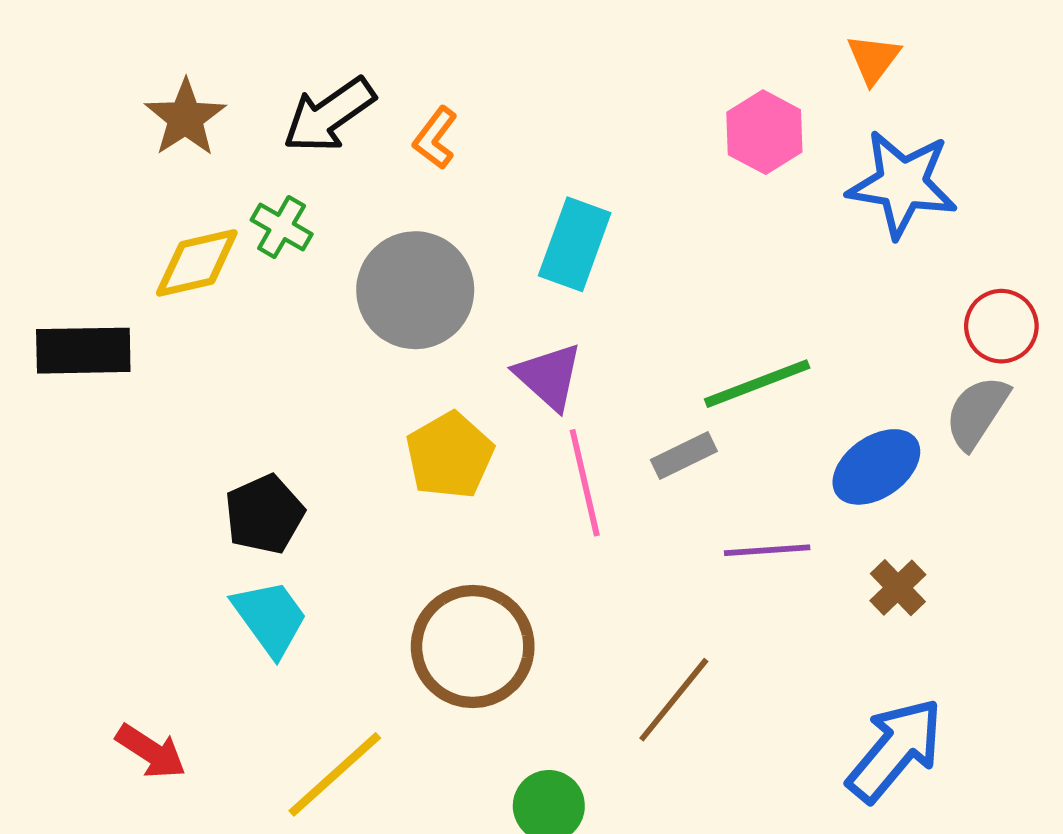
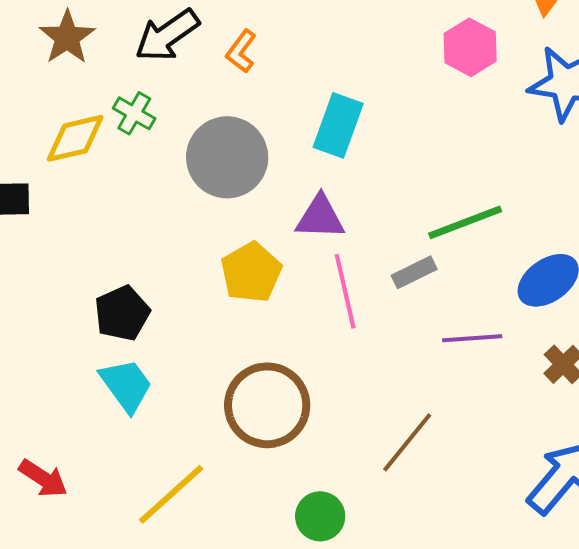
purple triangle: (549, 376) -> (320, 217), turned -40

